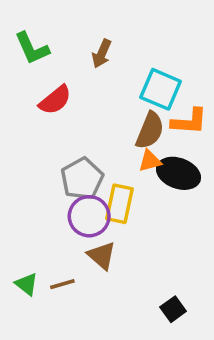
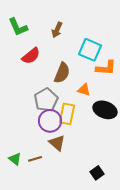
brown semicircle: (150, 130) -> (62, 73), moved
orange triangle: (150, 161) -> (84, 90), turned 32
black ellipse: (178, 173) -> (105, 110), moved

